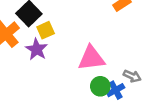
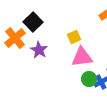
yellow square: (46, 30) -> (74, 37), moved

